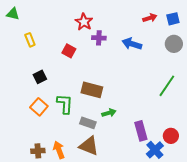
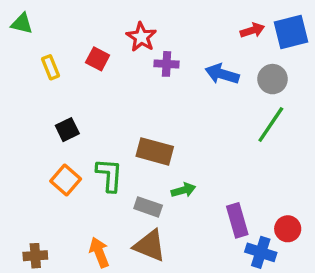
blue square: (173, 19) -> (291, 32), size x1.5
gray circle: (174, 44) -> (273, 79), moved
red square: (69, 51) -> (98, 59), moved
green line: (167, 86) -> (271, 124), moved
blue cross: (155, 150) -> (261, 252), turned -30
brown cross: (38, 151) -> (35, 256), moved

